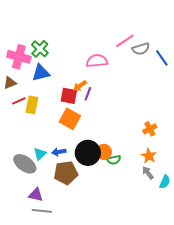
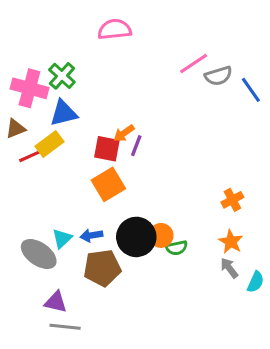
pink semicircle: (97, 61) -> (115, 29), moved
yellow rectangle: (32, 105) -> (50, 144), moved, turned 42
orange square: (70, 119) -> (108, 184), turned 30

